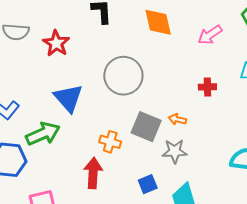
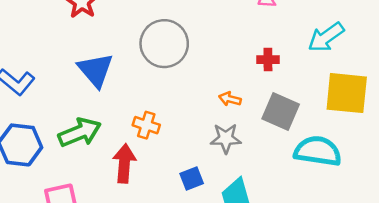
gray square: (146, 127) -> (281, 112), moved
green arrow: (43, 134) -> (80, 132), moved

